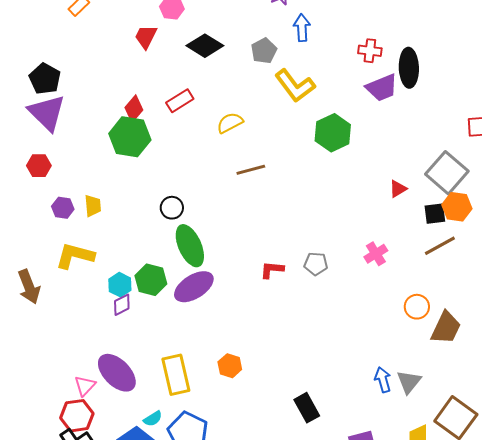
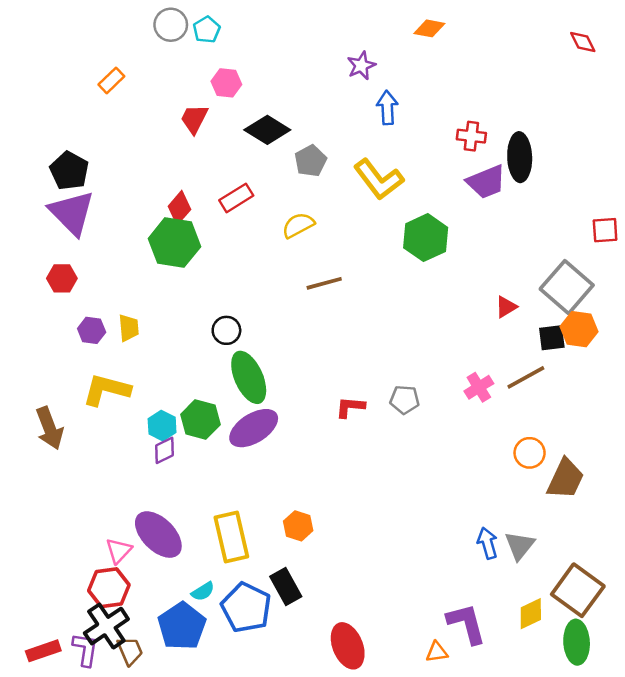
gray pentagon: (264, 51) -> (311, 161), moved
brown line: (440, 246) -> (526, 377), moved
black rectangle: (307, 408) -> (286, 586), moved

